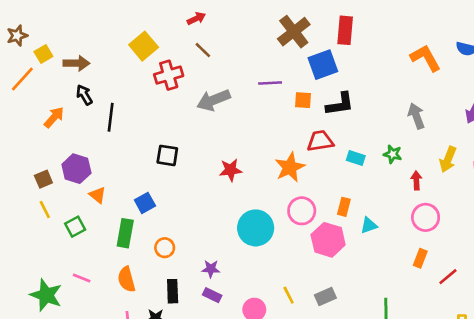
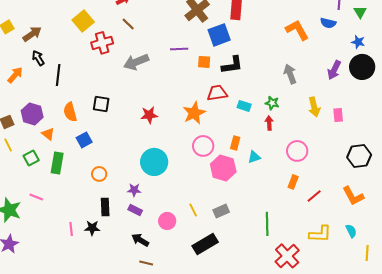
brown arrow: (76, 63) -> (32, 34), turned -36
yellow arrow: (448, 159) -> (314, 107), turned -36
red arrow: (416, 181) -> (269, 123), moved
cyan circle: (256, 228) -> (154, 162), moved
green rectangle: (125, 233) -> (57, 163), moved
orange semicircle: (126, 279) -> (70, 112), moved

